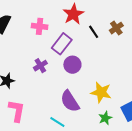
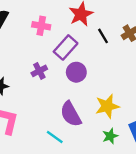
yellow star: (101, 92) -> (107, 106), turned -30

